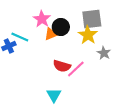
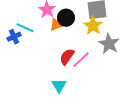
gray star: (104, 53) -> (109, 44), size x1.5
red semicircle: (62, 66) -> (67, 57), turned 108

